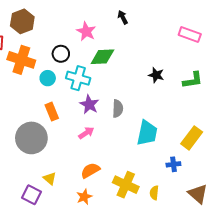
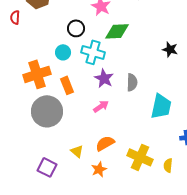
orange cross: (21, 60) -> (37, 74), moved, turned -36
yellow triangle: (50, 179) -> (77, 151), moved

